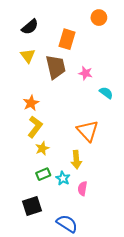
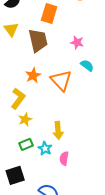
pink star: (86, 73) -> (77, 42), moved
orange star: (31, 103) -> (33, 75), moved
orange triangle: (88, 131) -> (61, 80), moved

